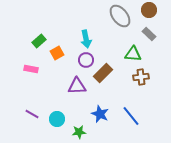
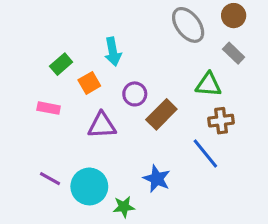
cyan arrow: (86, 39) -> (113, 52), moved
purple triangle: (77, 86) -> (102, 125), moved
blue line: (131, 116) -> (205, 154), moved
cyan circle: (57, 119) -> (89, 186), size x1.5

